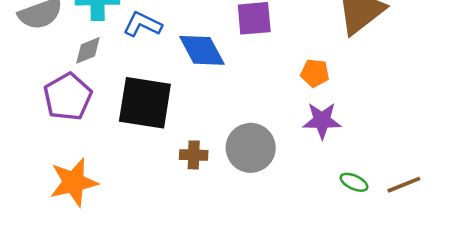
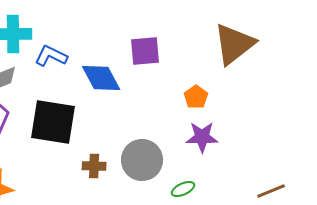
orange pentagon: (315, 73) -> (196, 97), turned 30
green ellipse: (354, 182) -> (183, 189), moved, turned -50

